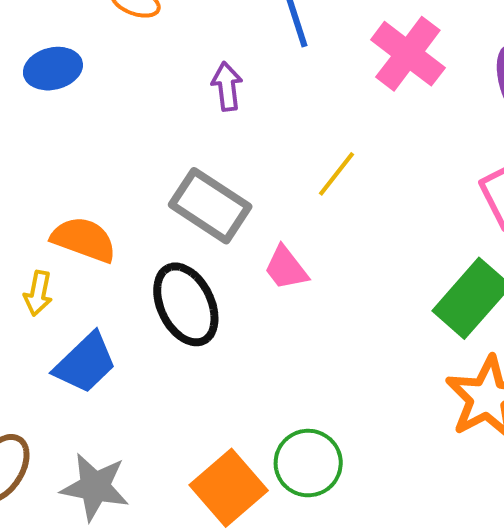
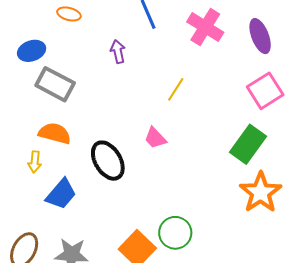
gray rectangle: (210, 206) -> (55, 84), moved

